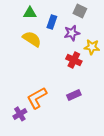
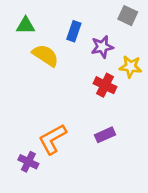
gray square: (80, 11) -> (128, 16), moved
green triangle: (30, 13) -> (26, 26), moved
purple cross: (20, 114) -> (28, 162), turned -32

